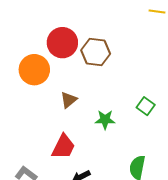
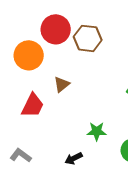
green star: (105, 120) -> (97, 131), moved
red trapezoid: (63, 147) -> (33, 105), moved

